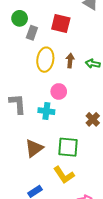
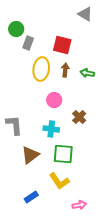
red square: (61, 23) -> (62, 45), moved
gray L-shape: (18, 104) -> (14, 125), moved
cyan cross: (46, 111) -> (51, 129), moved
brown cross: (93, 119) -> (79, 117), moved

